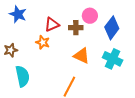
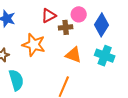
red triangle: (52, 24) -> (49, 16), moved
orange star: (43, 42) -> (34, 45), size x1.6

